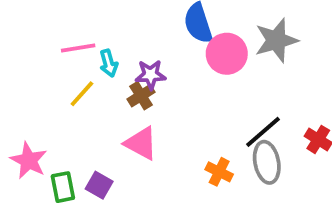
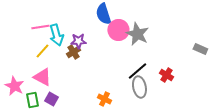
gray star: (276, 40) -> (137, 34), moved, turned -30
cyan arrow: (109, 63) -> (56, 35), size x1.5
pink triangle: (141, 143) -> (42, 77), moved
orange cross: (219, 172) -> (104, 99), moved

